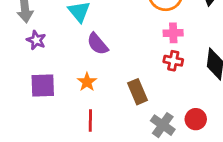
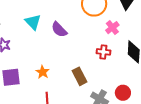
pink cross: (173, 33) -> (112, 28), moved, turned -32
purple semicircle: (97, 44) -> (59, 30), moved

